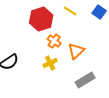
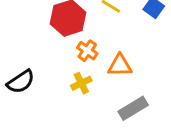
orange triangle: (76, 51) -> (120, 65), turned 42

